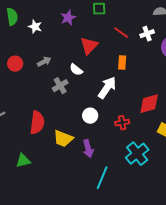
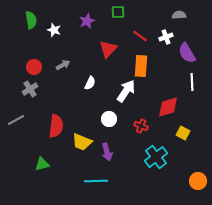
orange rectangle: (122, 63) -> (141, 66), size x1.5
white semicircle: (76, 70) -> (90, 83), moved, turned -104
gray cross: (60, 86) -> (30, 89), moved
red cross: (122, 123) -> (141, 126), turned 32
cyan line: (102, 178) -> (96, 181), moved, turned 65

